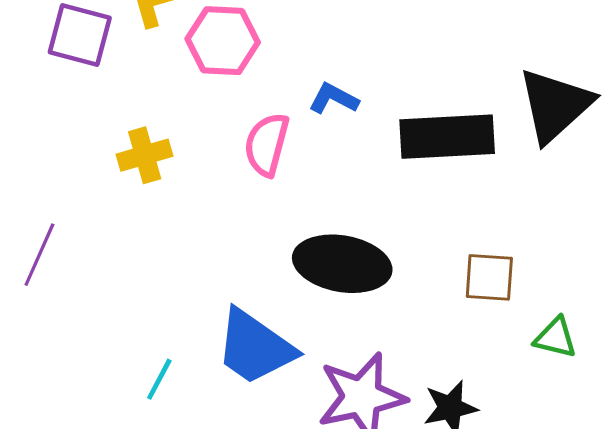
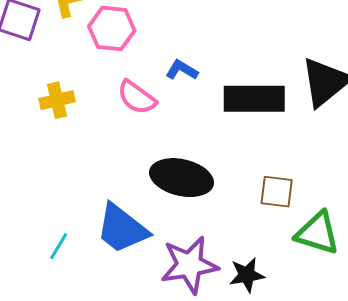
pink semicircle: (267, 144) -> (137, 97), turned -72
green triangle: (555, 338) -> (317, 233), size x1.6

